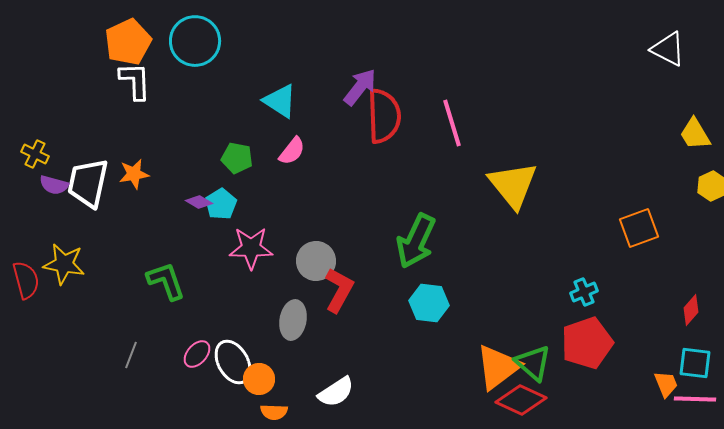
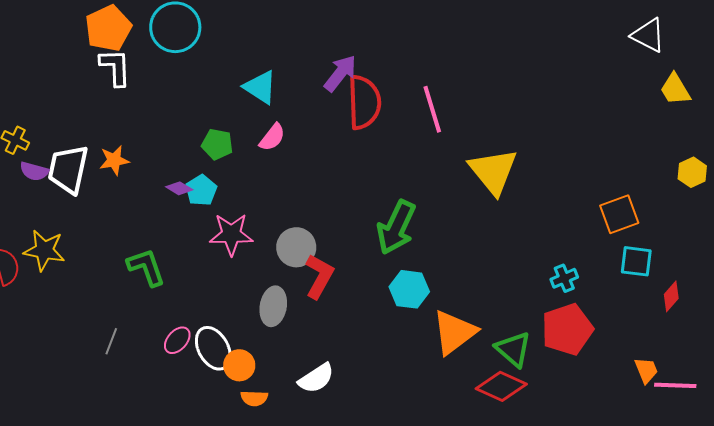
yellow trapezoid: (695, 134) -> (675, 89), moved
cyan square: (695, 363) -> (636, 261), moved
orange triangle: (498, 367) -> (454, 332), moved

